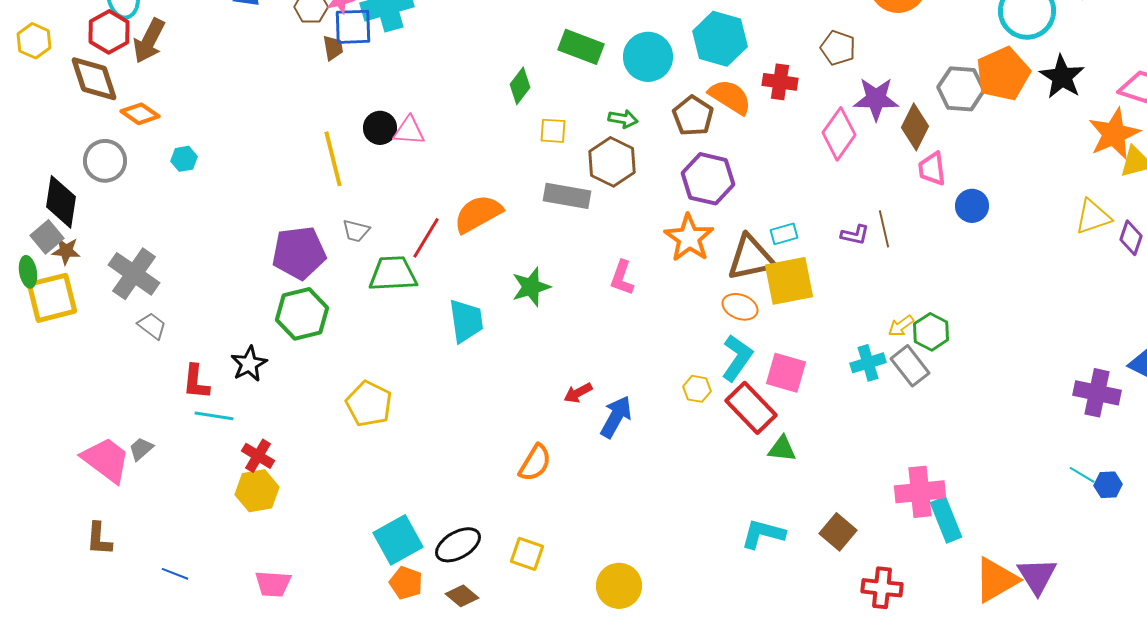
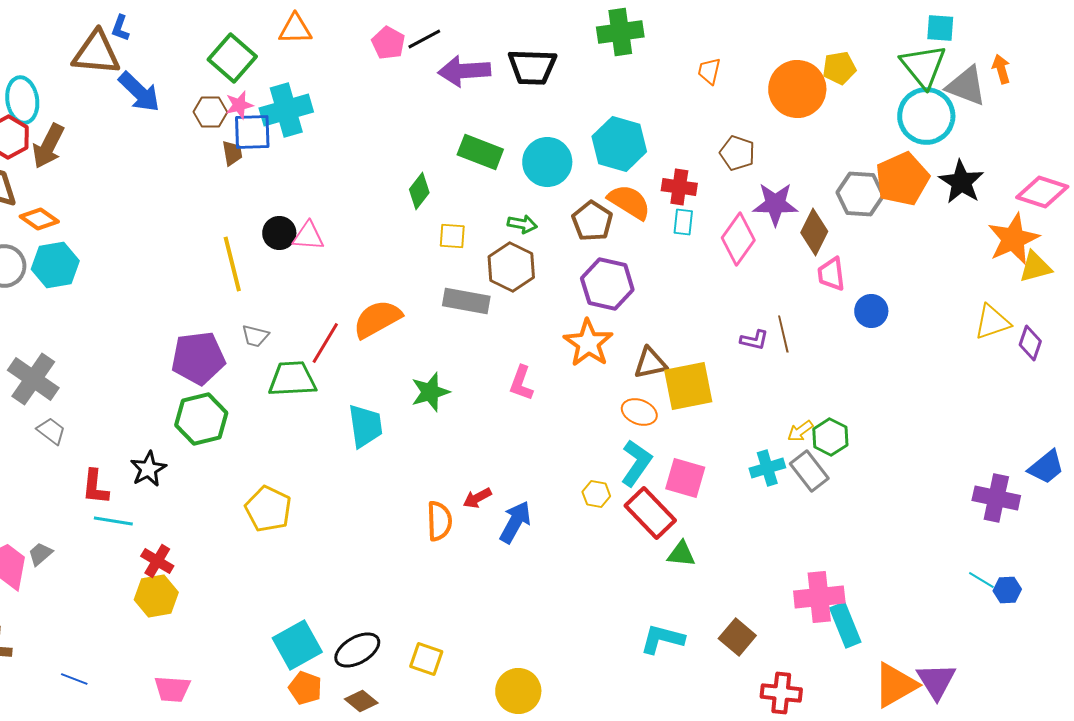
cyan hexagon: (184, 159) -> (55, 265), moved, size x1.8
cyan rectangle: (784, 234) -> (683, 222), moved, turned -68
brown triangle: (751, 258) -> (650, 363), size x0.7
orange semicircle: (535, 463) -> (439, 521), moved, turned -33

